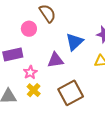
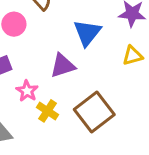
yellow cross: (34, 90) -> (48, 111), moved

